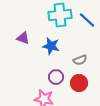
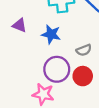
purple circle: (56, 77) -> (57, 69), size x1.5

